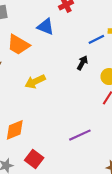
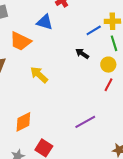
black arrow: (82, 63) -> (82, 54), turned -80
yellow arrow: (35, 82) -> (39, 75), turned 72

